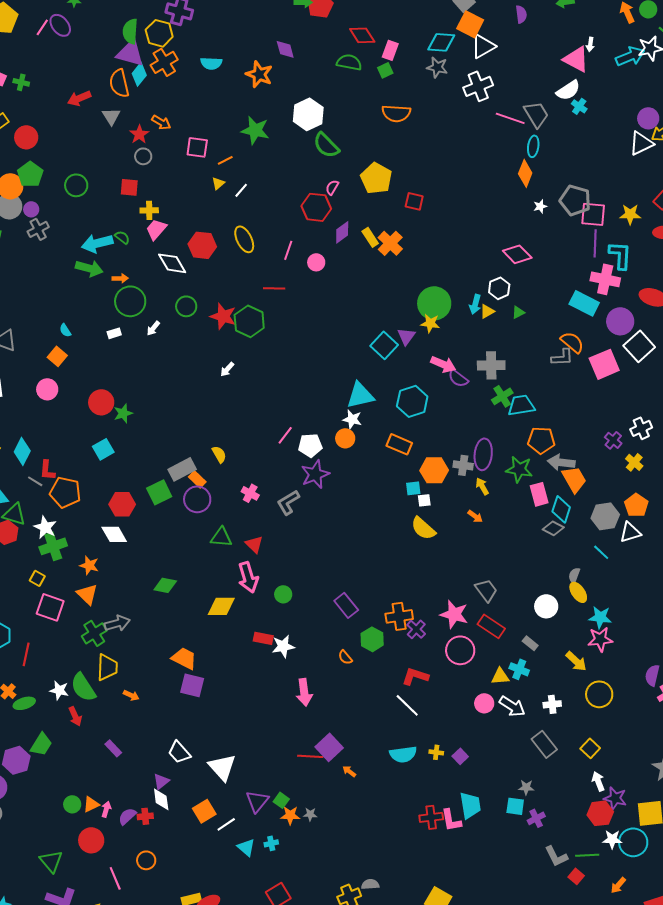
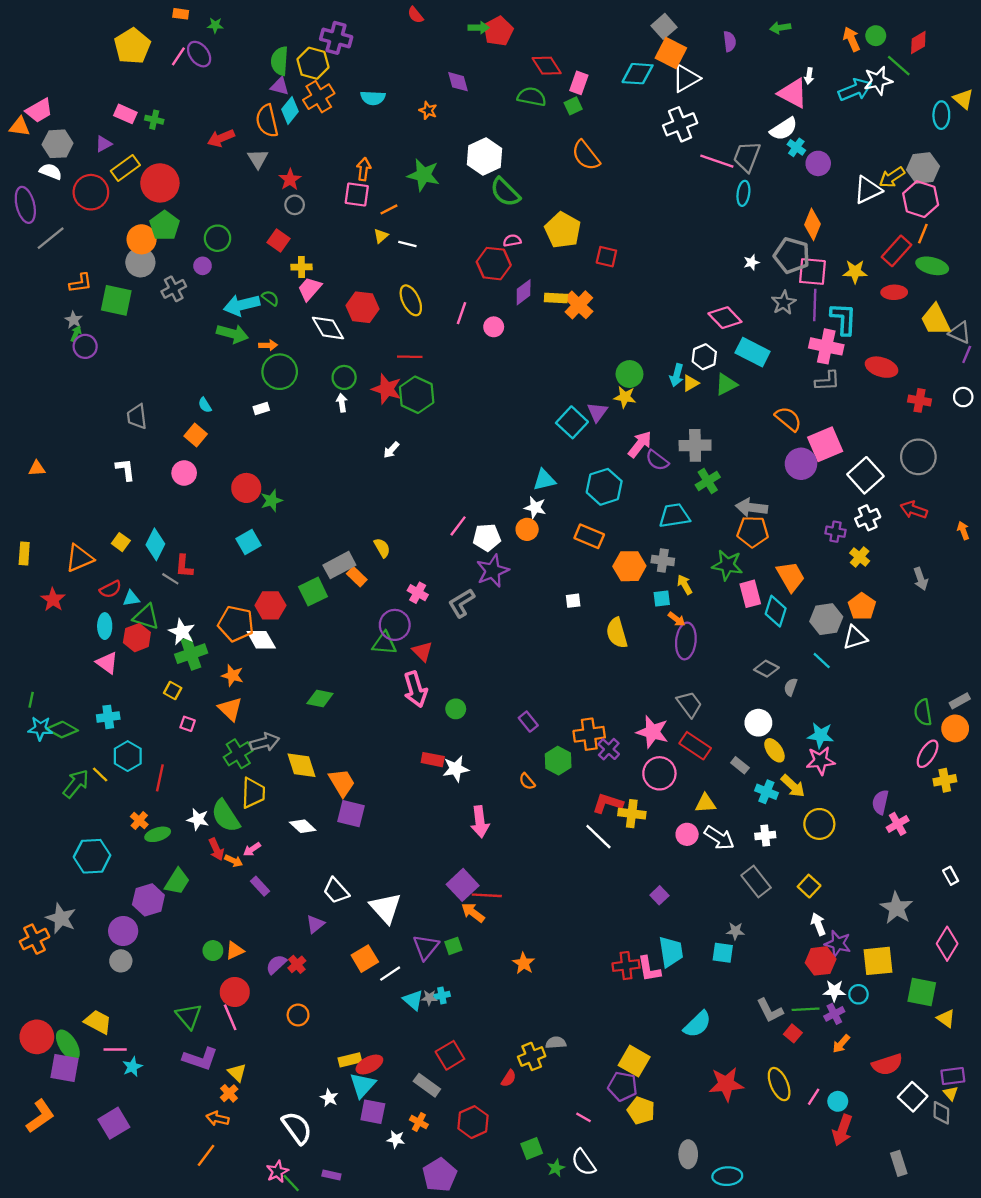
purple triangle: (130, 53) -> (280, 86), size x0.6
gray star: (437, 67) -> (784, 303), moved, turned 30
orange star: (259, 74) -> (428, 110), size x0.6
orange semicircle: (396, 113) -> (586, 155), turned 48
gray trapezoid: (536, 114) -> (747, 157), turned -128
purple circle: (648, 118) -> (818, 163), moved
orange arrow: (161, 122) -> (364, 169), moved, turned -114
red circle: (26, 137) -> (160, 183), size x1.4
orange diamond: (525, 173) -> (812, 224), moved
red square: (129, 187) -> (278, 241), turned 30
pink semicircle: (332, 187) -> (512, 241), turned 49
white line: (241, 190) -> (407, 244), turned 63
purple circle: (31, 209) -> (203, 266), moved
yellow rectangle: (370, 237) -> (556, 298), turned -54
red line: (274, 288) -> (410, 357), moved
green circle: (434, 303) -> (629, 374), size x0.7
cyan rectangle: (584, 303) -> (753, 352), moved
green triangle: (518, 312) -> (726, 384), size x1.5
purple circle: (620, 321) -> (801, 464), moved
white arrow: (153, 328) -> (342, 403), moved, turned 133
white square: (639, 346) -> (865, 475), moved
gray L-shape: (562, 357) -> (827, 381), moved
pink arrow: (443, 364) -> (640, 444), turned -75
cyan triangle: (360, 395) -> (544, 480), size x0.7
cyan trapezoid: (521, 405) -> (674, 516), moved
purple cross: (613, 440) -> (835, 532), turned -30
purple ellipse: (483, 454) -> (686, 641), moved
gray arrow: (561, 462) -> (751, 507), moved
cyan square: (413, 488) -> (662, 598), moved
orange pentagon: (65, 492) -> (236, 624), moved
purple circle: (197, 499) -> (395, 625), moved
white square: (424, 500) -> (573, 601), moved
yellow semicircle: (423, 528) -> (617, 633), turned 32
gray diamond: (553, 528) -> (766, 669), moved
yellow ellipse: (578, 592) -> (774, 750), moved
purple rectangle: (346, 605) -> (528, 722), size x0.7
yellow diamond: (221, 606) -> (302, 765), moved, turned 72
pink square: (50, 607) -> (188, 724), size x0.5
orange trapezoid: (184, 658) -> (342, 783), turned 32
cyan cross: (519, 669) -> (766, 792), moved
orange arrow: (131, 695) -> (234, 861), moved
purple square: (329, 747) -> (463, 885), moved
yellow cross: (436, 752) -> (632, 814), moved, size x1.6
cyan semicircle: (403, 754) -> (697, 1024), moved, turned -36
orange arrow: (349, 771) -> (473, 913), moved, size x1.5
white diamond: (161, 799) -> (303, 826), moved, turned -40
green square: (281, 800) -> (453, 946), turned 35
pink arrow: (106, 809) -> (252, 849), moved, turned -140
gray star: (310, 814) -> (429, 998), moved
orange star: (290, 815) -> (524, 963), moved, turned 30
red cross: (145, 816) -> (297, 964), turned -35
purple cross: (536, 818) -> (834, 1014), moved
cyan circle: (633, 842) -> (858, 994), size x0.6
pink line: (115, 878) -> (230, 1017), moved

